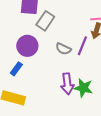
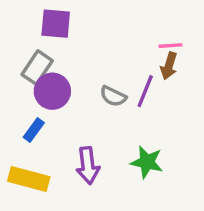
gray rectangle: (45, 21) -> (37, 68), moved
purple arrow: (67, 84) -> (88, 165), moved

